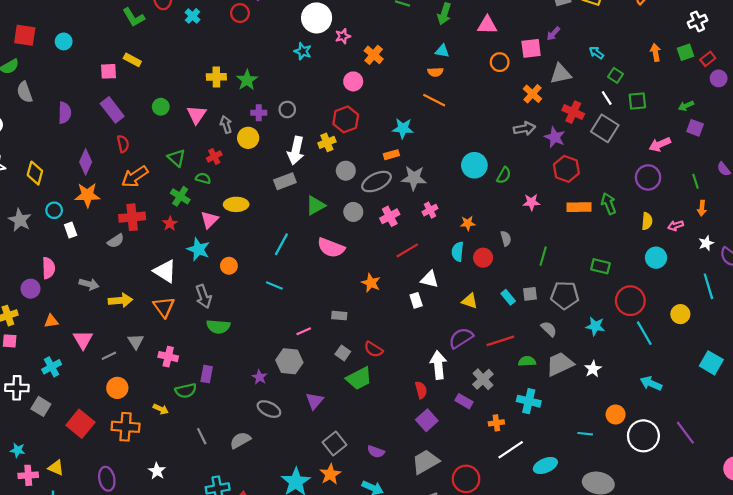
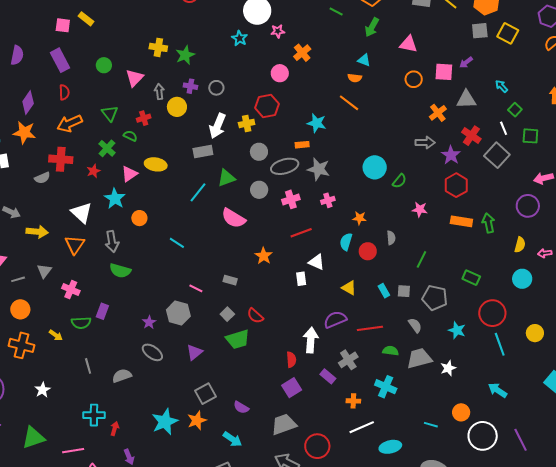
cyan line: (281, 244) -> (198, 192), moved
pink line: (304, 331) -> (196, 288), turned 40

